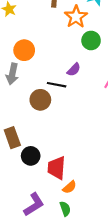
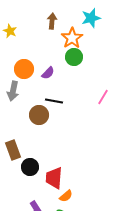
green circle: (91, 40) -> (74, 57), moved
purple semicircle: (74, 70) -> (48, 73), moved

